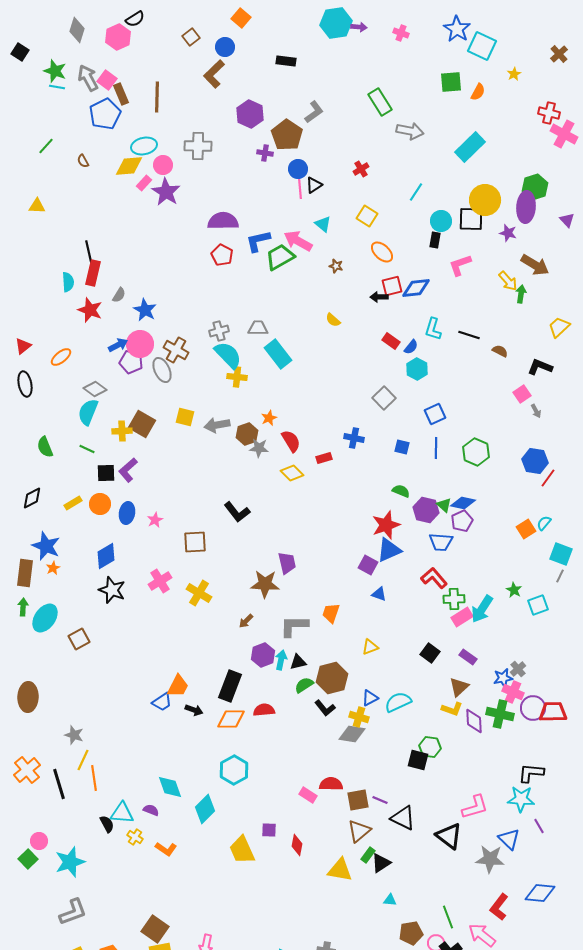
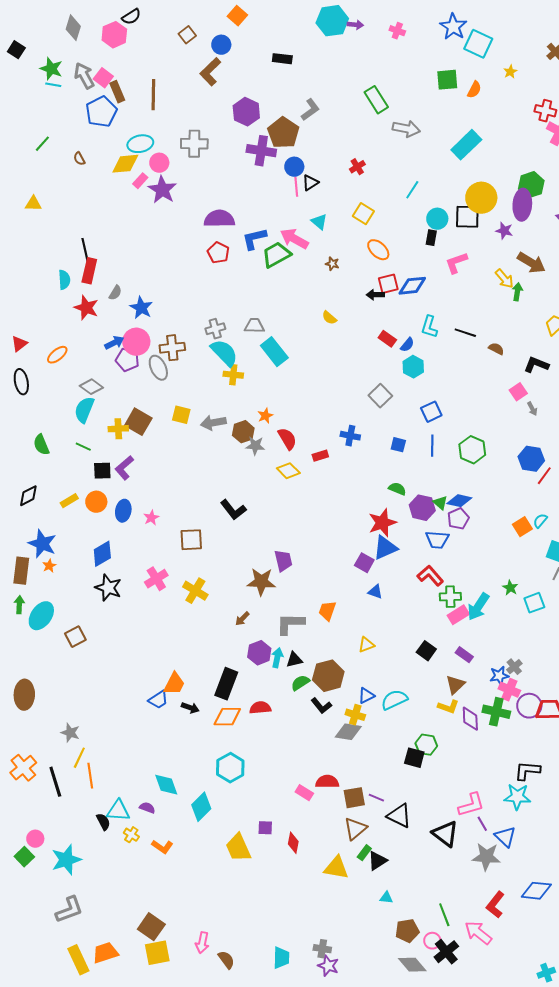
purple cross: (265, 153) -> (261, 151), size x1.8
brown cross: (176, 350) -> (172, 348), turned -35
purple line: (539, 826) -> (482, 824), moved

